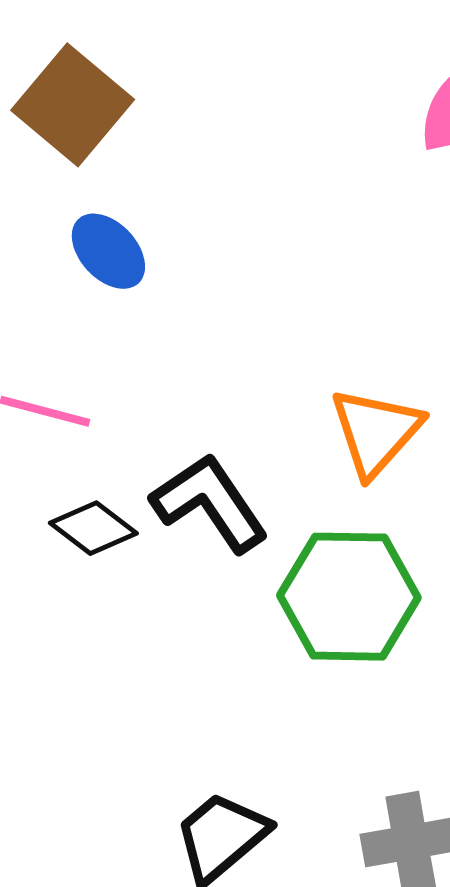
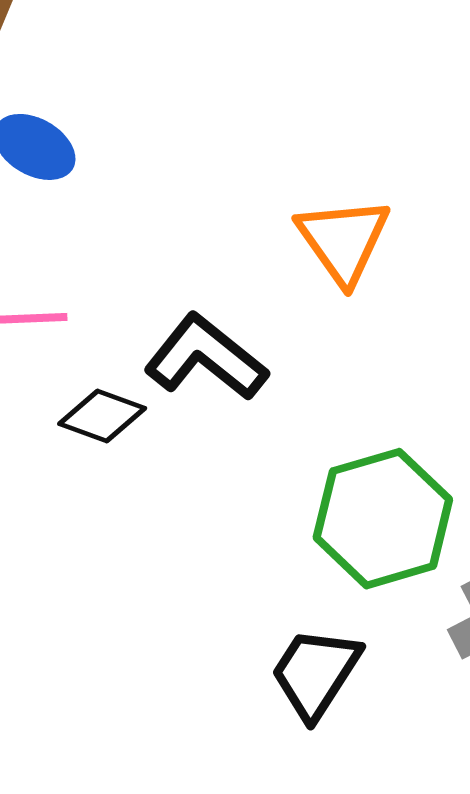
green hexagon: (349, 597) -> (383, 519), moved

